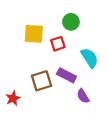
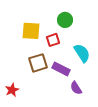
brown square: (41, 81) -> (38, 63), moved

